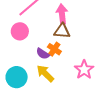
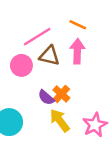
brown triangle: (62, 31) -> (49, 56), moved
yellow arrow: (45, 73) -> (60, 120), moved

